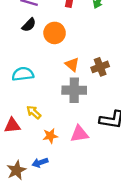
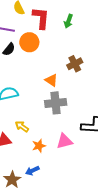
orange circle: (55, 33) -> (29, 42), moved
brown cross: (100, 67) -> (75, 64), moved

